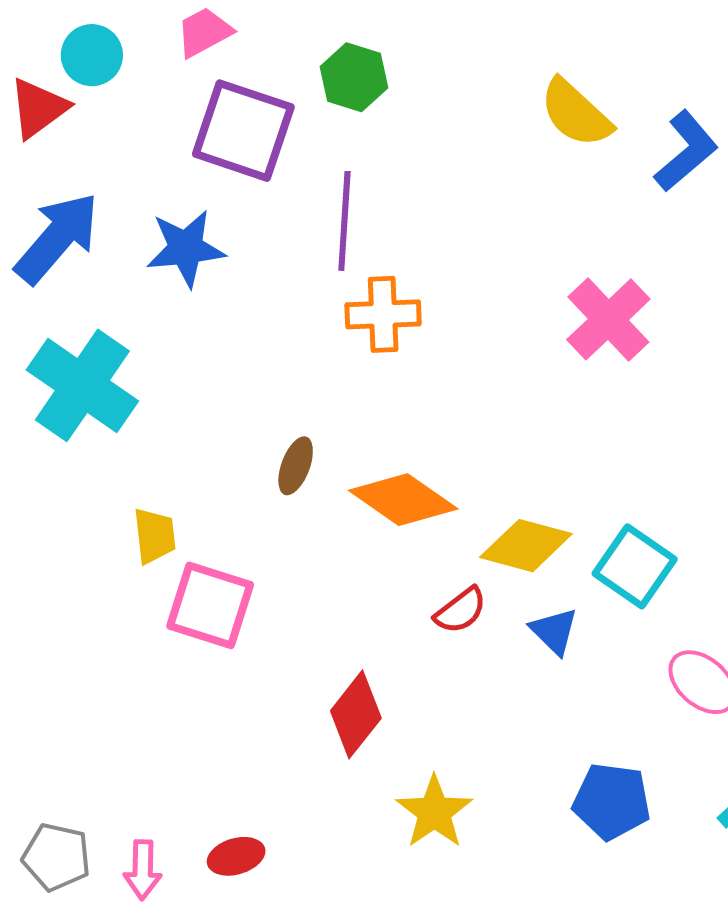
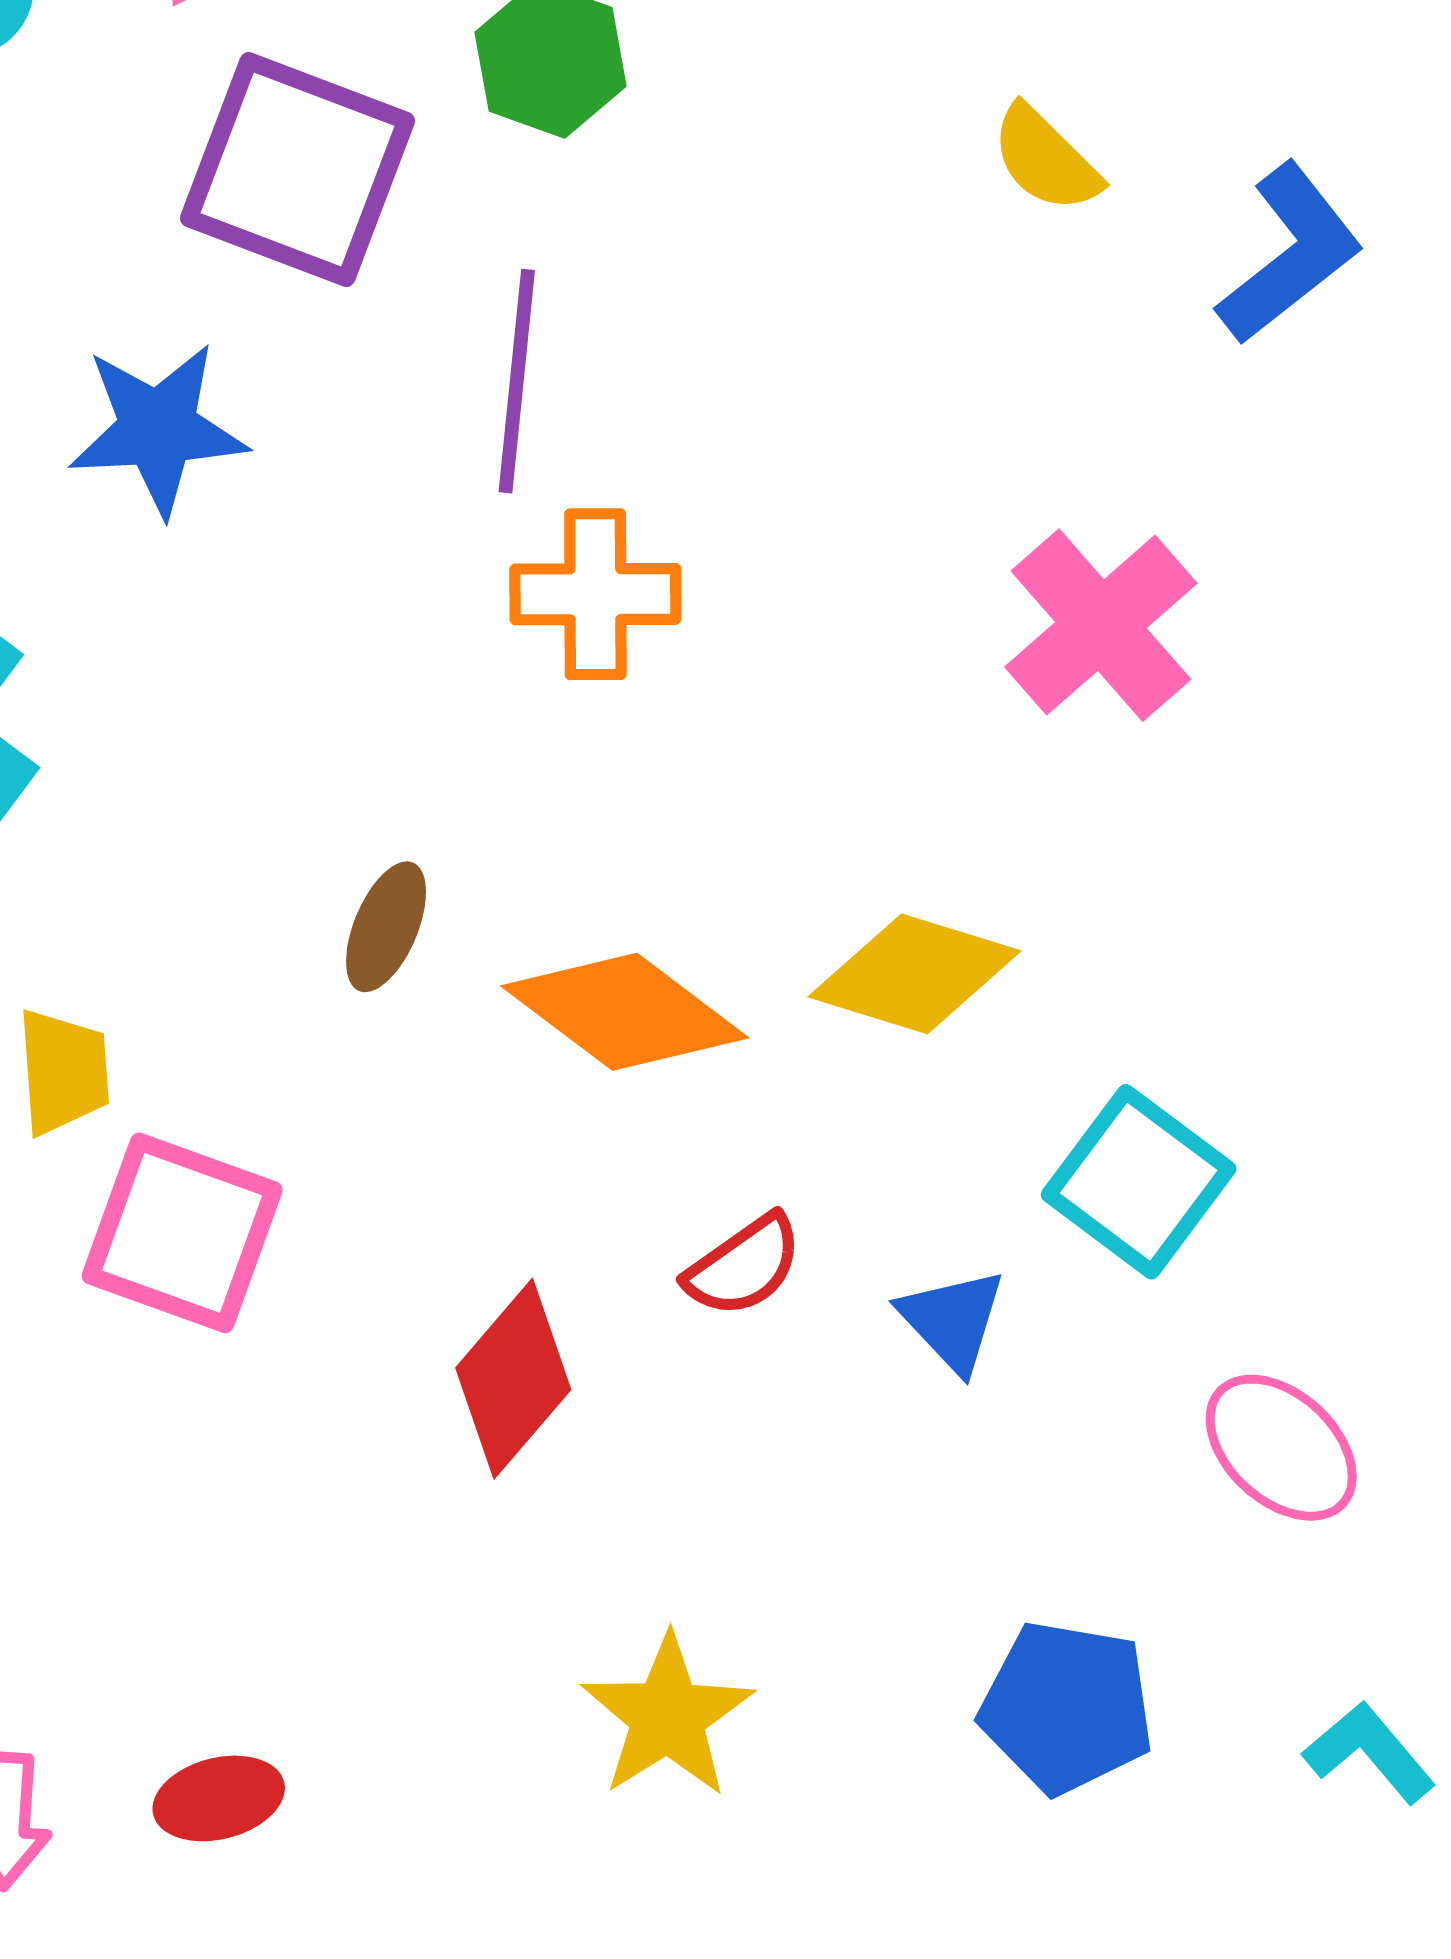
yellow semicircle: (576, 113) -> (1046, 159), size x0.7
yellow diamond: (526, 546) -> (914, 974), moved
red diamond: (356, 714) -> (513, 1379), moved

